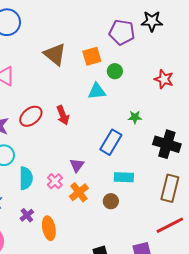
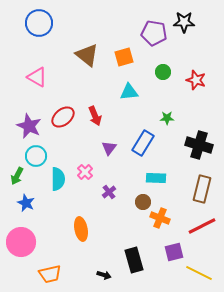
green circle: (115, 71) -> (163, 72), moved
purple triangle: (77, 165) -> (109, 148), moved
pink cross: (55, 181) -> (85, 172), moved
orange cross: (79, 192) -> (160, 218), moved, turned -30
purple cross: (27, 215) -> (109, 192), moved

